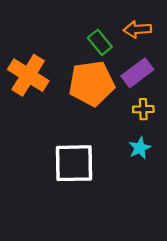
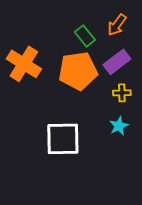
orange arrow: (137, 29) -> (117, 25), turned -50

